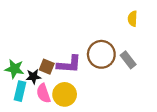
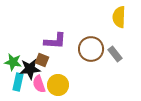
yellow semicircle: (133, 19) -> (119, 17), size x1.5
purple L-shape: (69, 64) -> (55, 41), moved
black star: (33, 77) -> (30, 69), size x1.5

